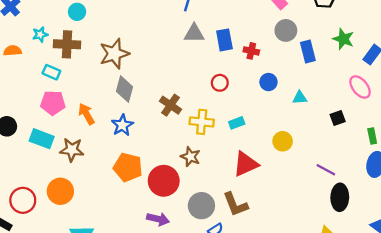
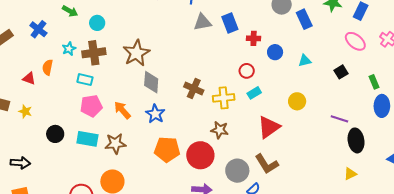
orange semicircle: (12, 51) -> (48, 67), turned -63
red cross: (251, 51) -> (254, 38), moved
red circle: (220, 83) -> (247, 71), moved

